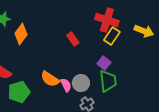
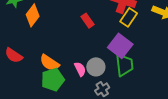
purple square: (104, 63) -> (120, 46), size x1.6
orange semicircle: (50, 79) -> (50, 63), moved
green pentagon: (19, 92) -> (53, 80), moved

